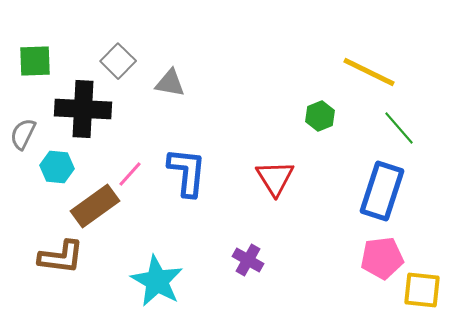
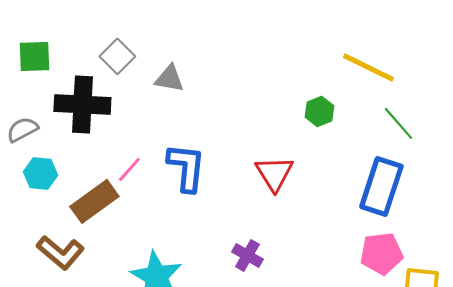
gray semicircle: (23, 134) -> (22, 129), turned 36
cyan hexagon: (57, 167) -> (40, 173), moved
brown L-shape: (61, 257) -> (60, 252), turned 33

